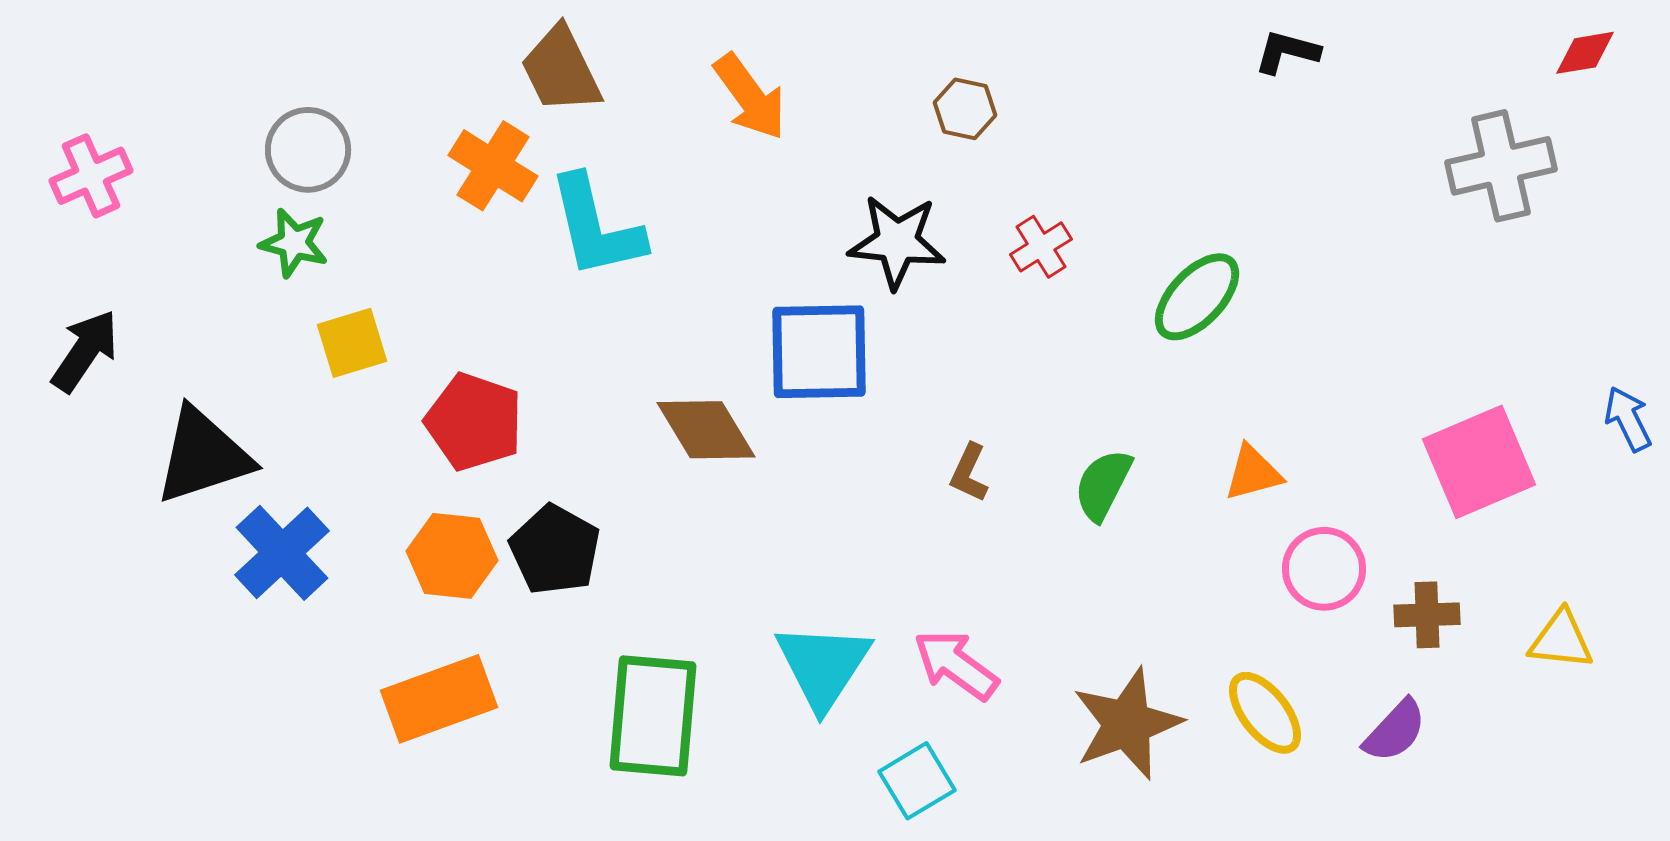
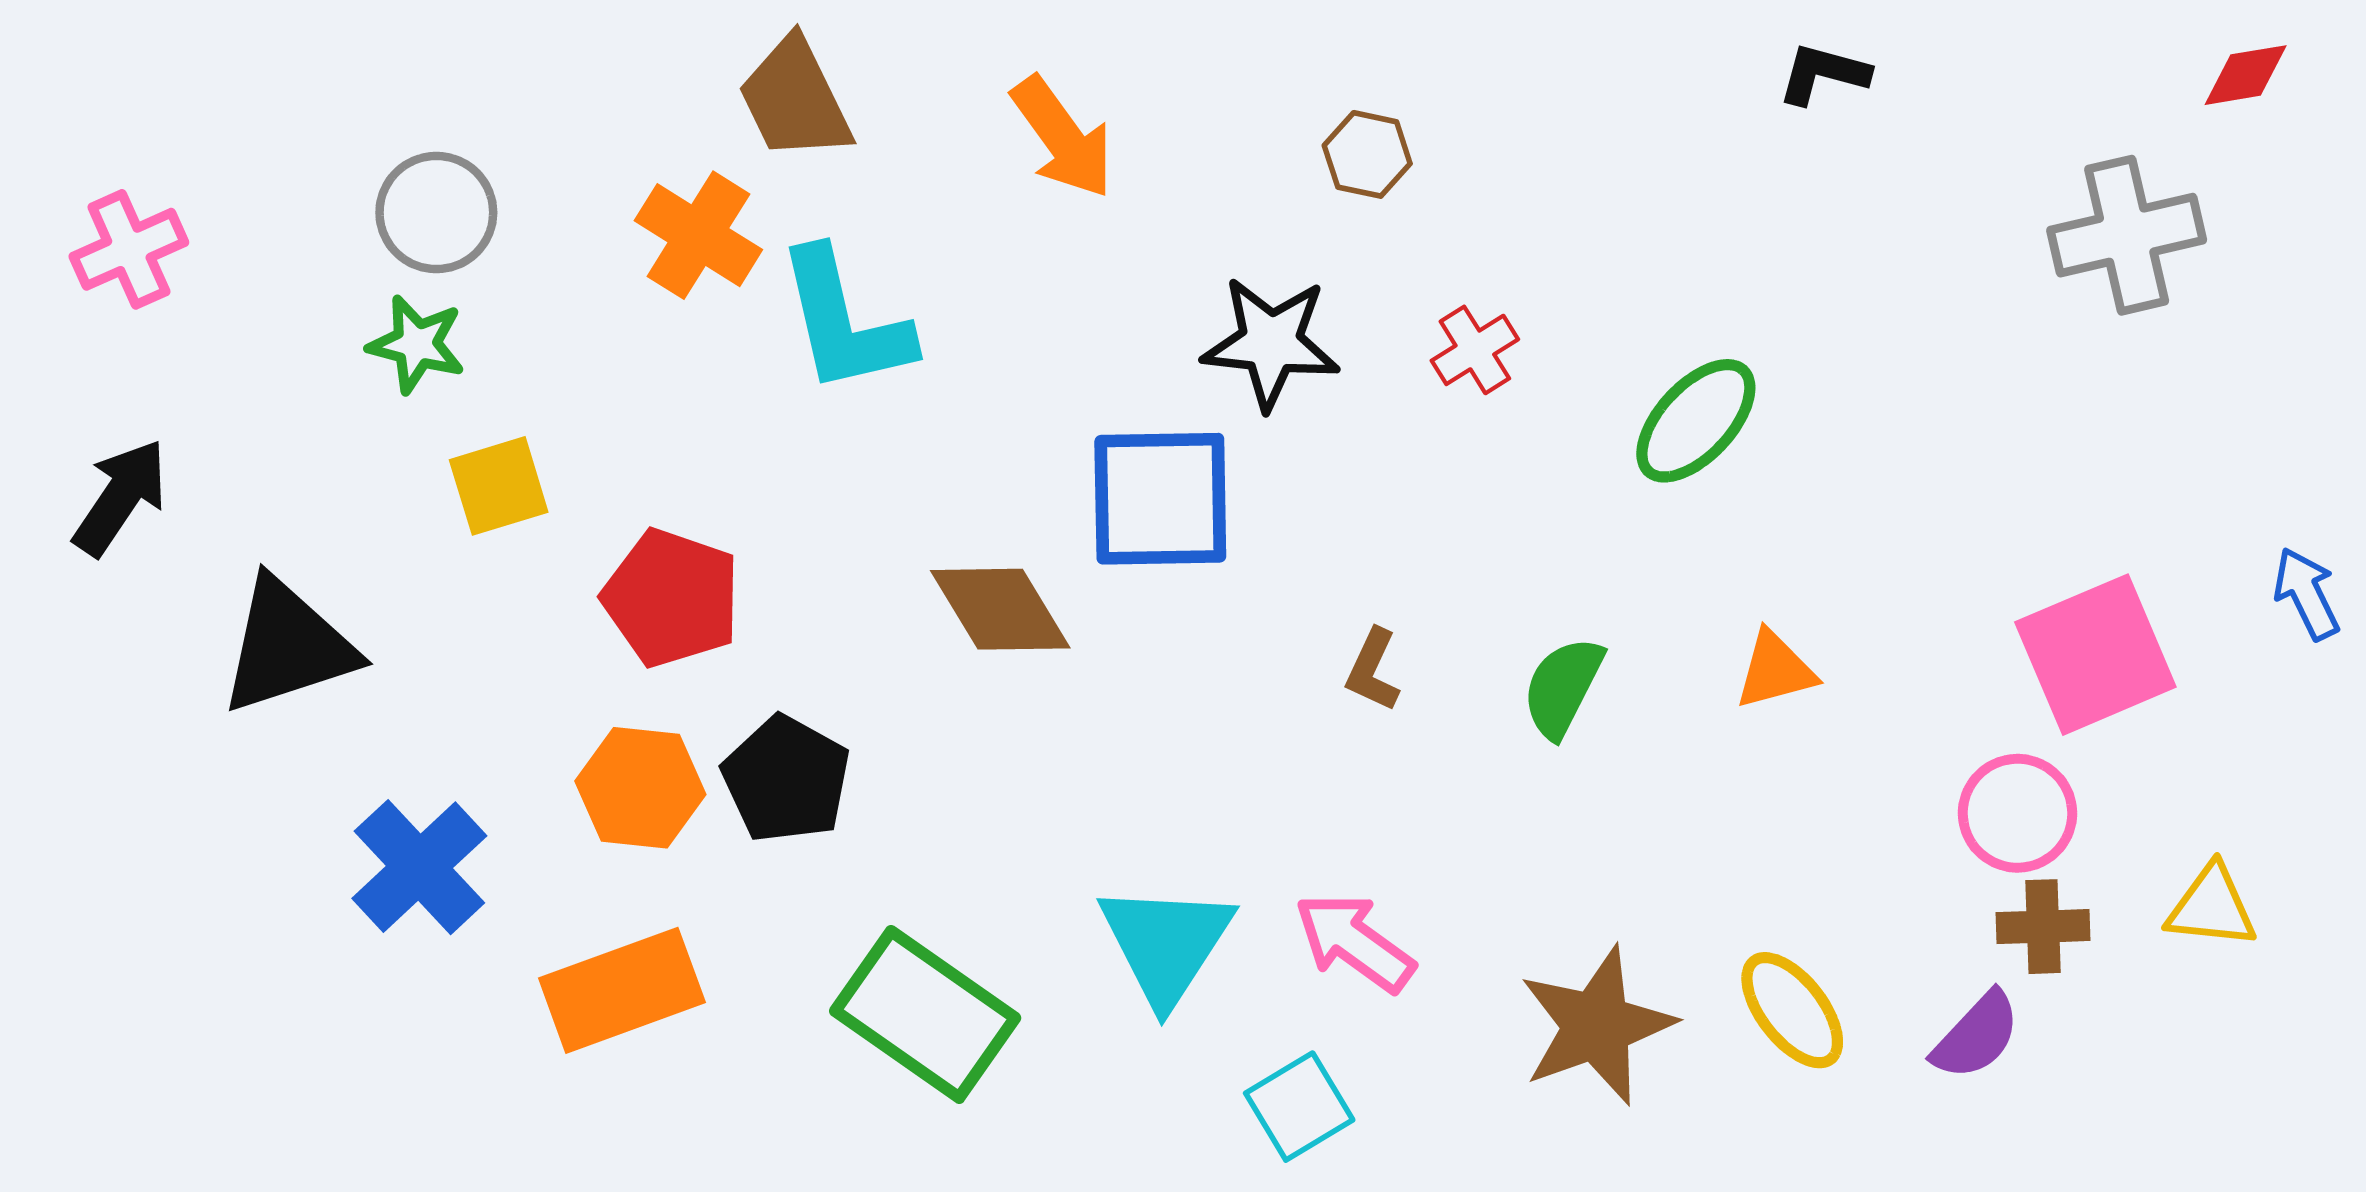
blue cross: (282, 553) -> (419, 867), moved
pink circle: (1324, 569) -> (2017, 813), moved
brown cross: (1427, 615) -> (2043, 927), moved
green rectangle: (653, 716) -> (925, 1014), turned -60

